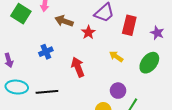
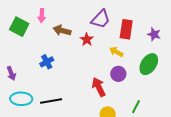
yellow arrow: (116, 56) -> (116, 52), moved
red arrow: (78, 67) -> (99, 87), moved
purple circle: (118, 91) -> (118, 74), moved

